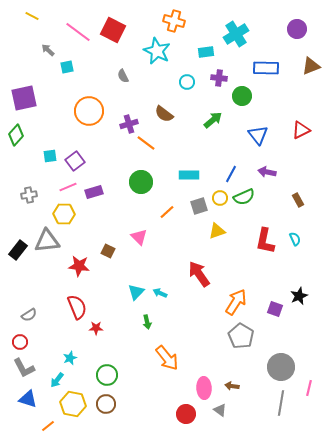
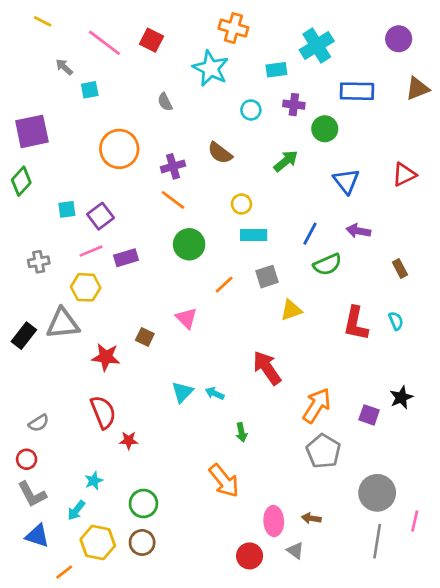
red square: (113, 30) -> (151, 40), size x0.7
orange line: (146, 143) -> (173, 200), moved
yellow circle: (220, 198) -> (241, 204), moved
green arrow: (147, 322) -> (241, 432), moved

